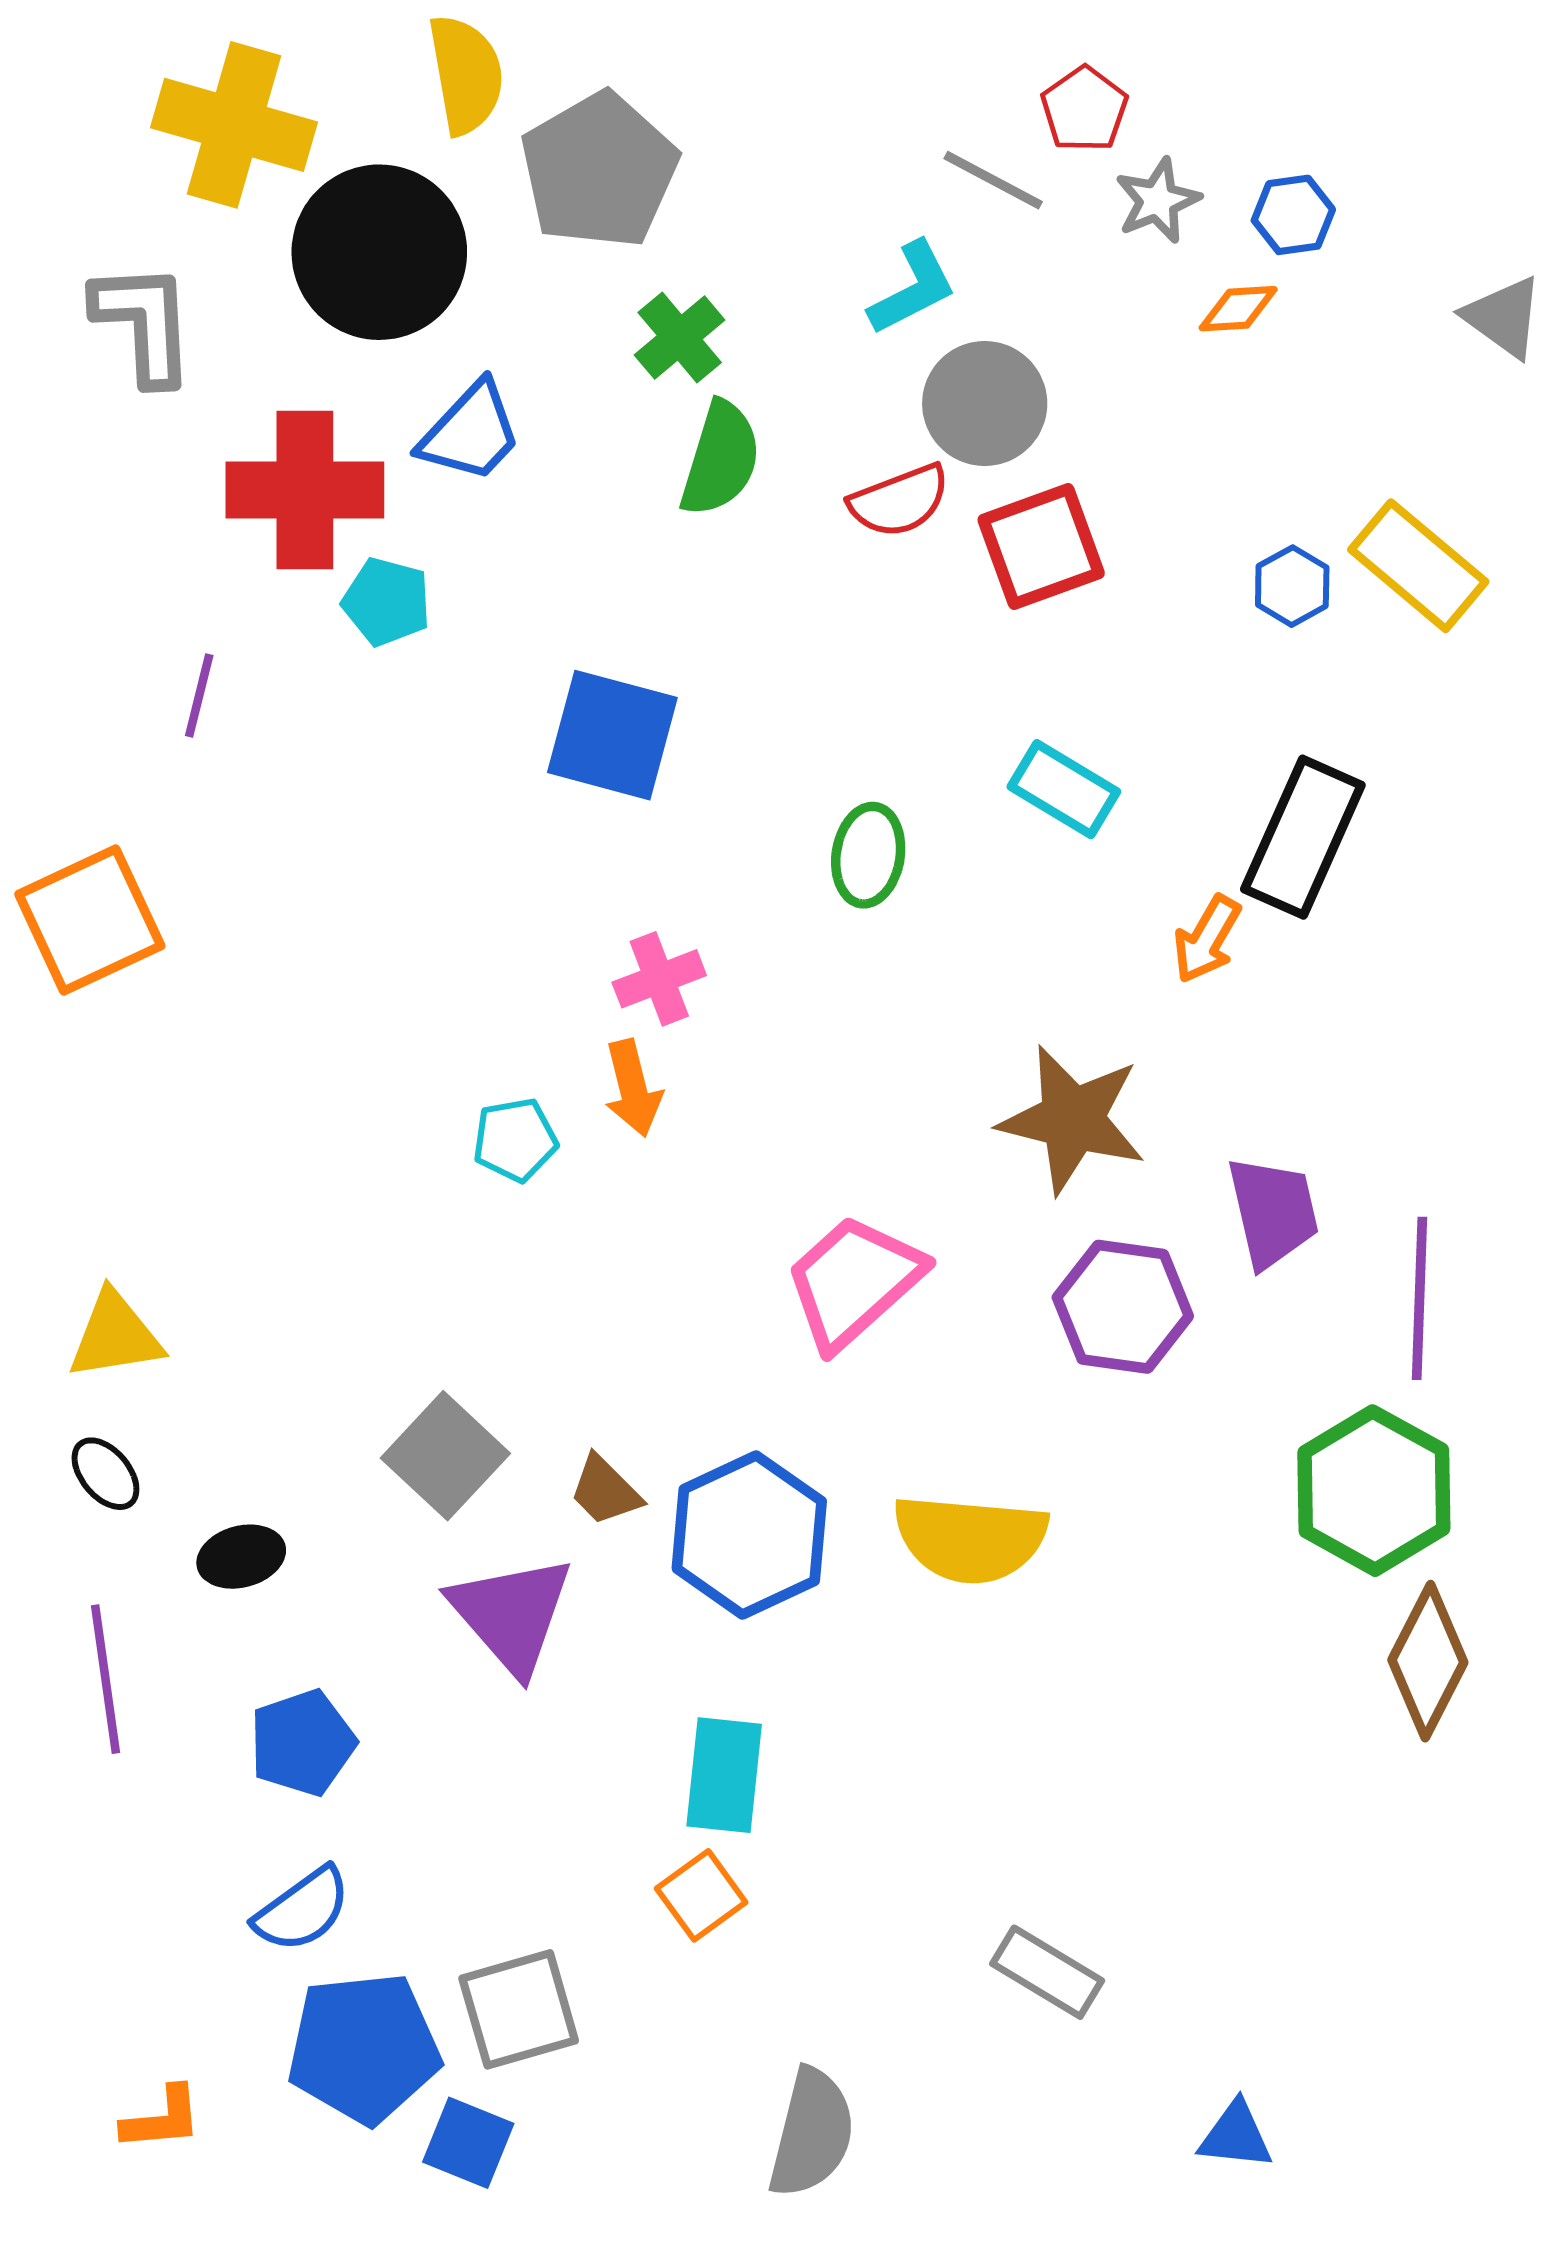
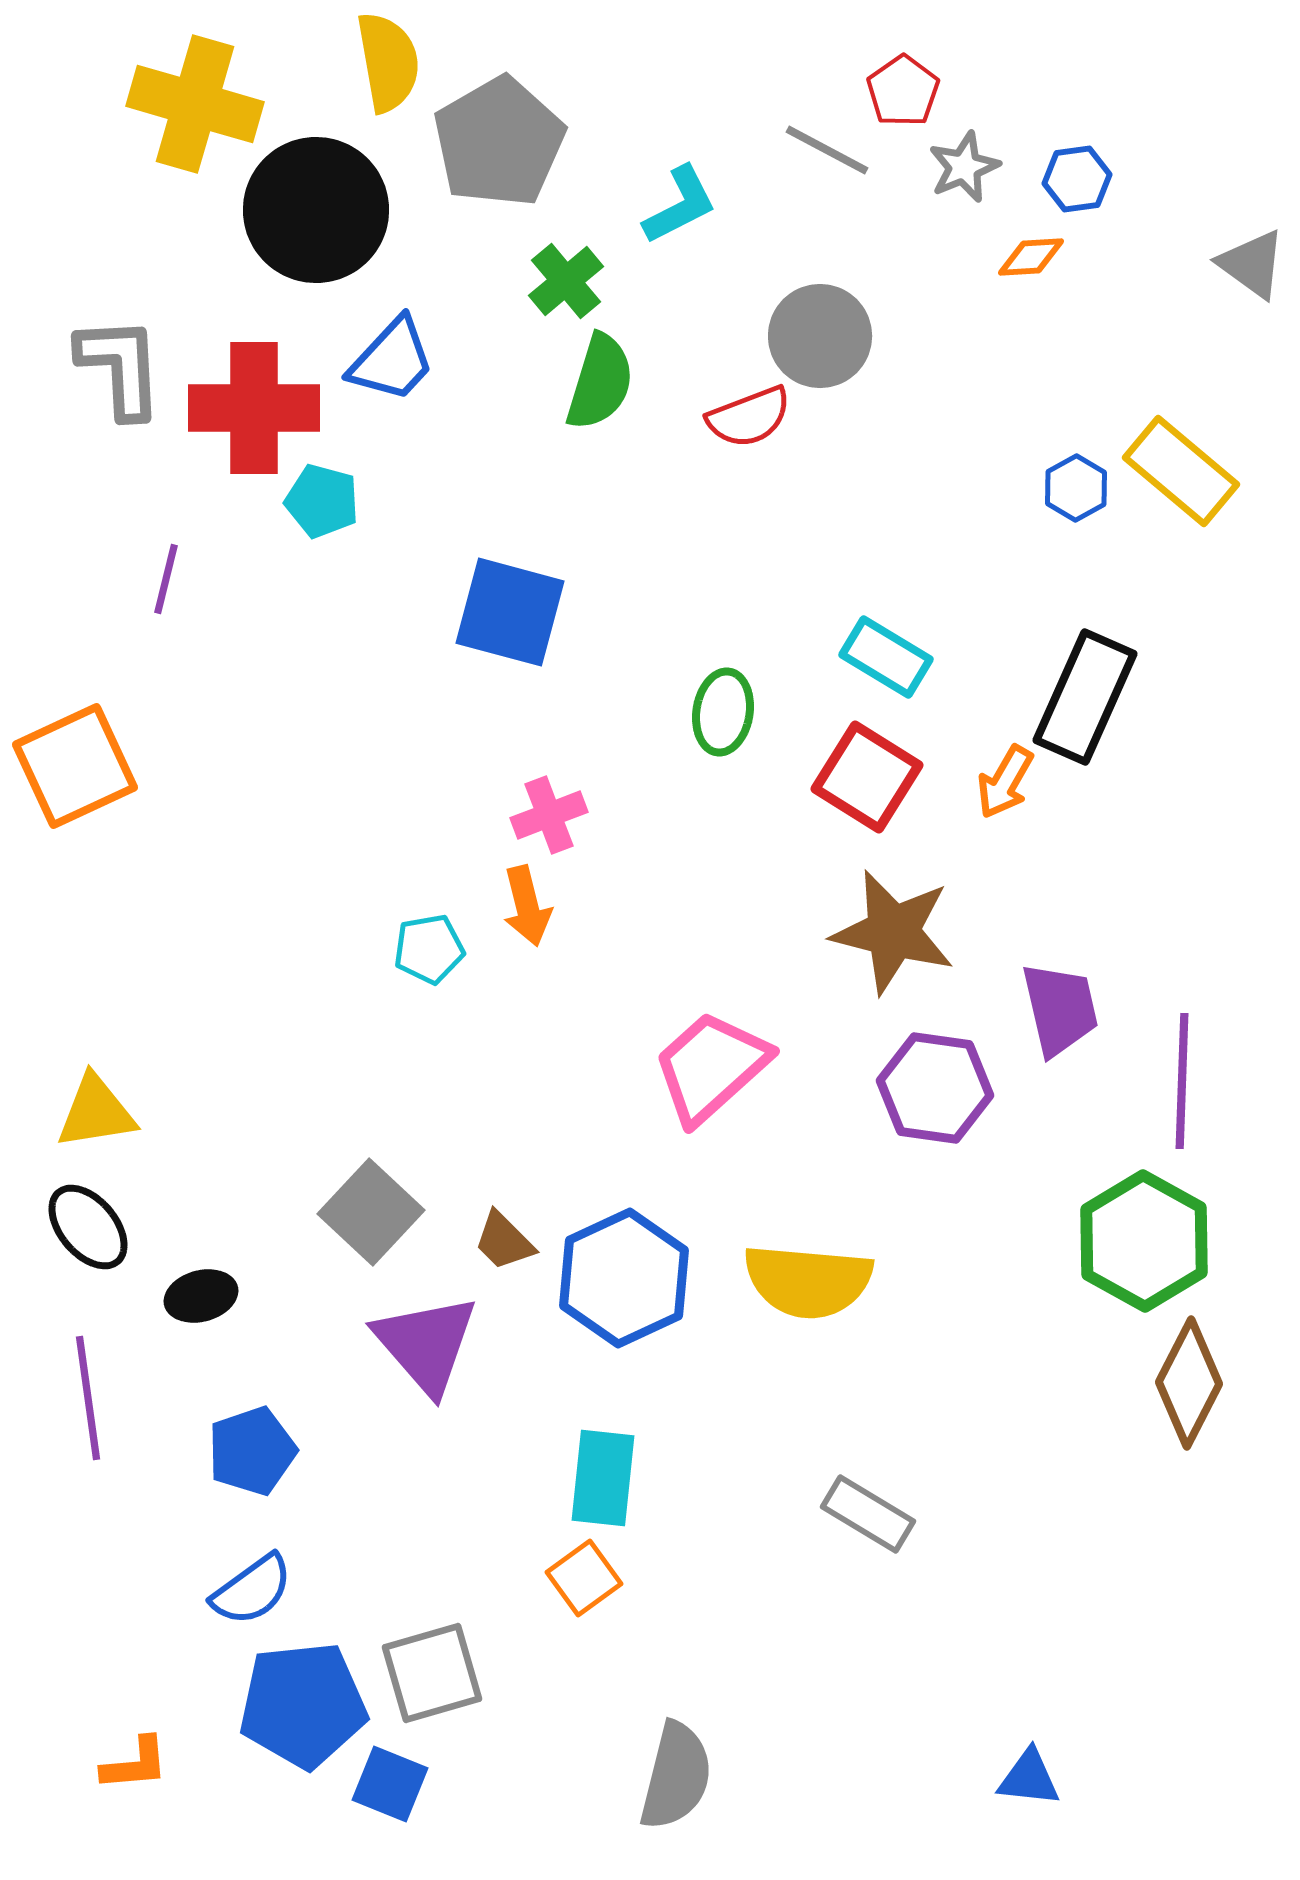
cyan L-shape: (913, 288) -> (680, 205), moved
gray L-shape: (144, 323) -> (120, 367), moved
red square: (1041, 546) -> (867, 777), moved, turned -38
black ellipse: (105, 1474) -> (88, 1227), size x1.4
gray rectangle: (1047, 1972) -> (868, 1514), moved

